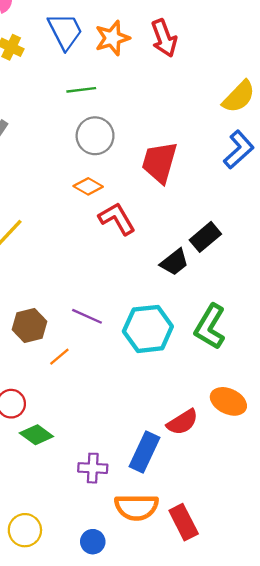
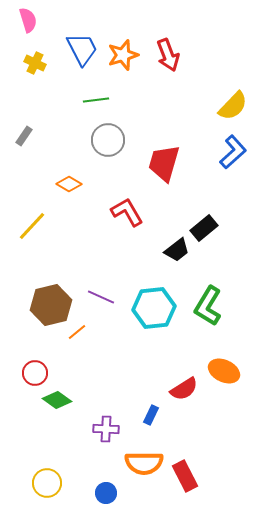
orange diamond: (88, 186) -> (69, 184), moved
brown hexagon: (30, 325) -> (51, 305), size x1.4
blue rectangle: (144, 452) -> (151, 415), size x0.6

